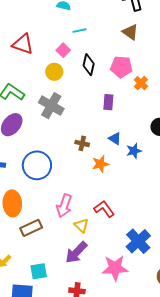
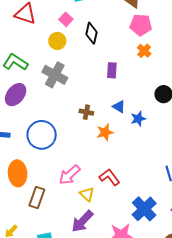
pink pentagon: (121, 67) -> (141, 25), moved
pink arrow: (64, 206) -> (70, 175), turned 30
brown rectangle: (31, 228) -> (37, 197), turned -45

